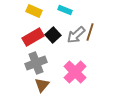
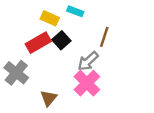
yellow rectangle: (34, 11) -> (50, 18), moved
gray arrow: (76, 35) -> (88, 61), moved
gray cross: (36, 63) -> (16, 73), moved, turned -30

